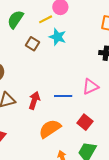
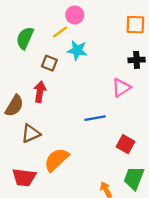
pink triangle: (91, 86) -> (121, 88), moved
red arrow: (34, 100) -> (40, 92), moved
orange semicircle: (50, 129) -> (56, 160), moved

